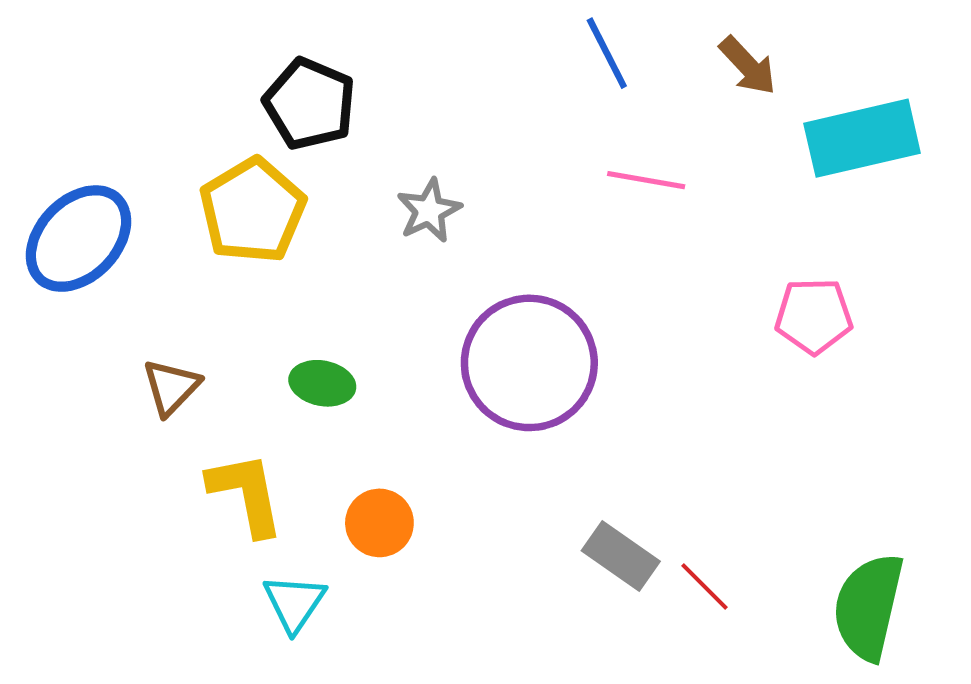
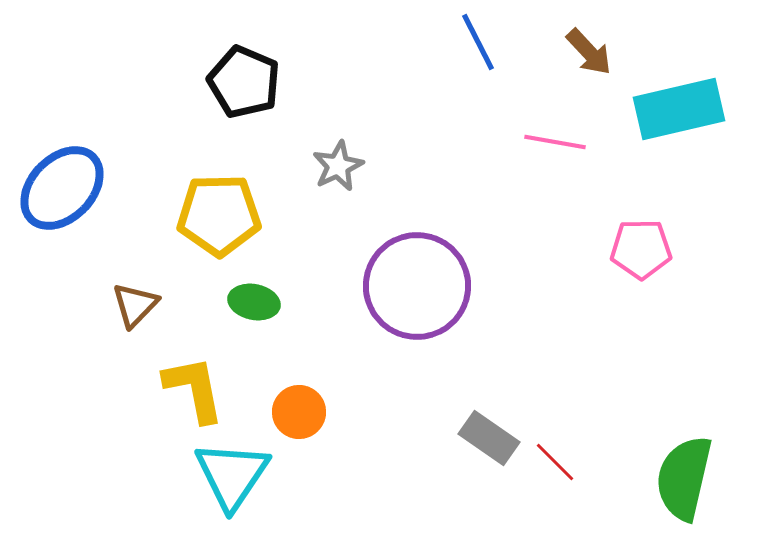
pink line: (646, 180) -> (555, 142), moved
yellow pentagon: (252, 211) -> (219, 215), moved, turned 30
cyan triangle: (294, 603) -> (232, 475), size x1.5

